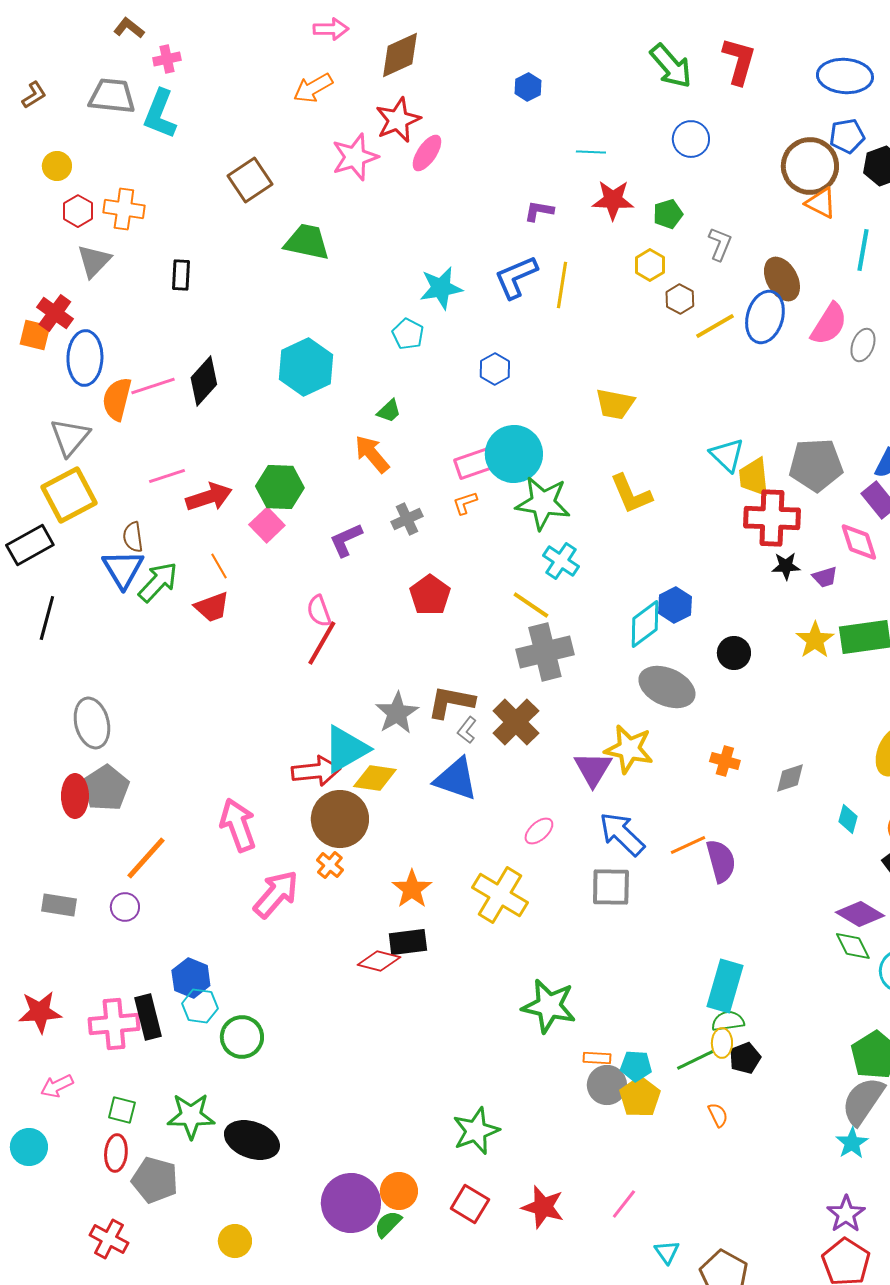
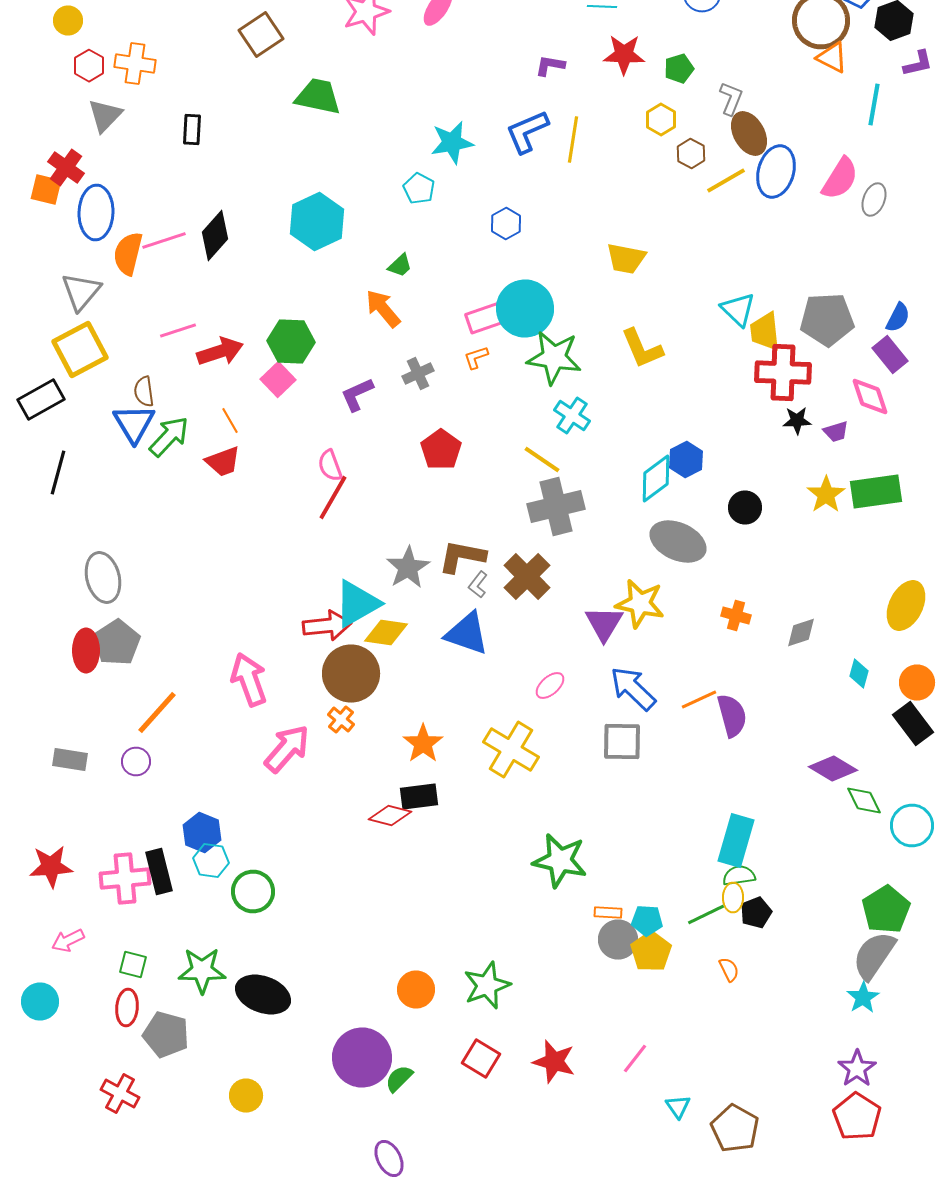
brown ellipse: (782, 279) -> (749, 134), moved
purple diamond: (860, 914) -> (833, 768), moved
orange circle: (399, 1191) -> (416, 990), moved

